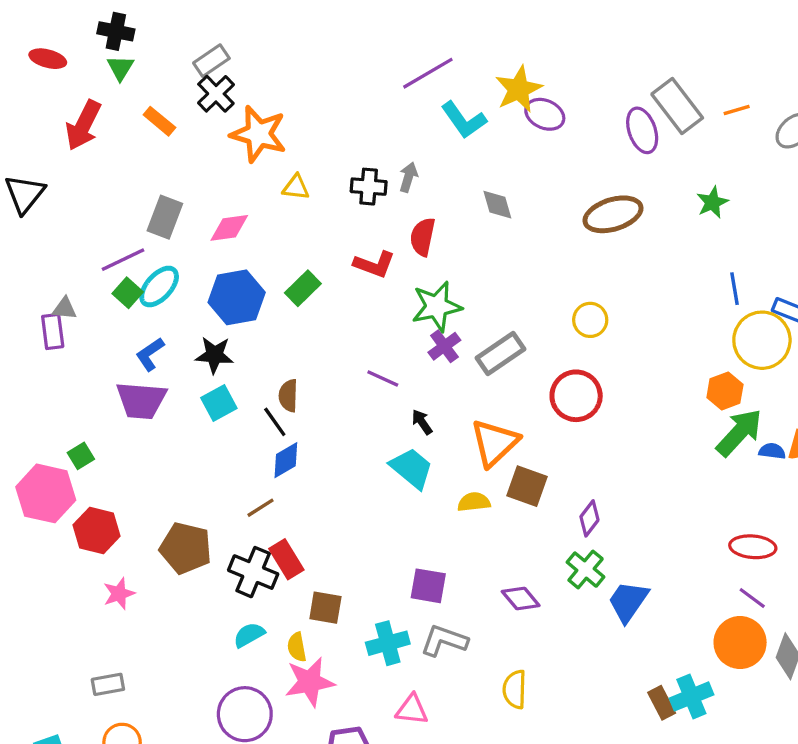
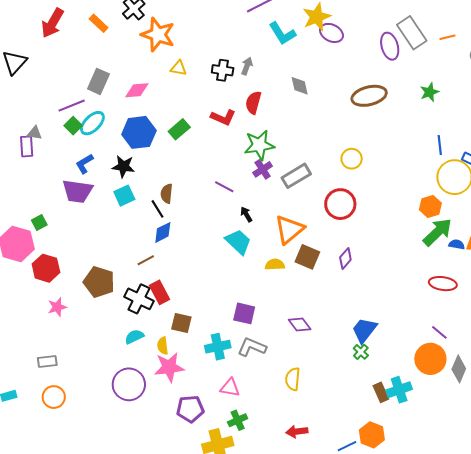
purple diamond: (589, 518) -> (345, 259), moved
red ellipse: (753, 547) -> (443, 284), moved
green cross: (586, 570) -> (361, 352), moved, size x0.7

